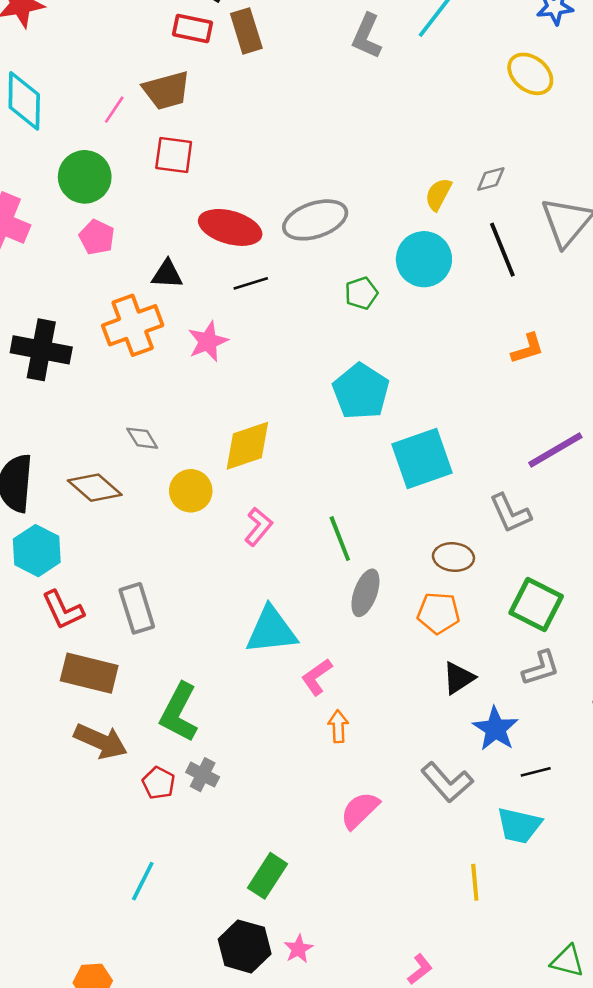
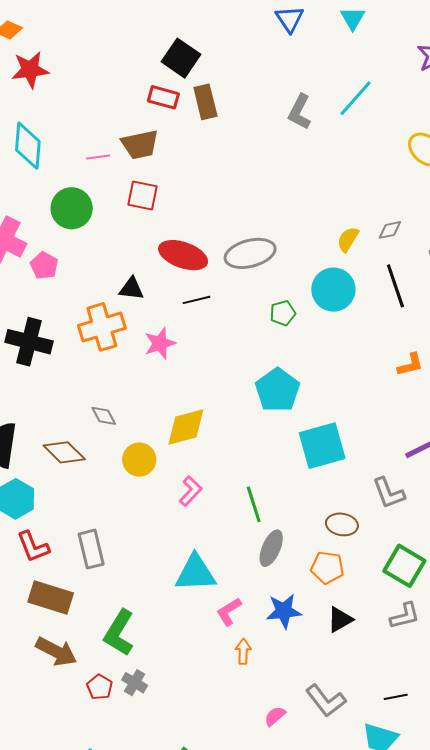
pink line: (114, 110) -> (98, 157), turned 45
pink pentagon: (97, 237) -> (44, 266), moved
blue star: (495, 729) -> (284, 611), moved, turned 30
pink semicircle: (360, 810) -> (275, 716), moved, size x0.7

